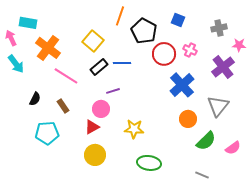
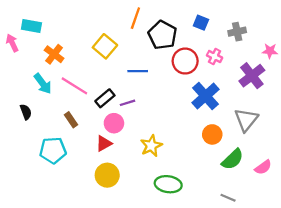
gray cross: (219, 28) -> (237, 32), moved
orange cross: (48, 48) -> (54, 54), size x0.7
cyan arrow: (16, 64) -> (43, 84), moved
black rectangle: (99, 67) -> (105, 98), moved
black semicircle: (35, 99) -> (26, 112), moved, turned -48
yellow star: (134, 129) -> (151, 146), turned -30

